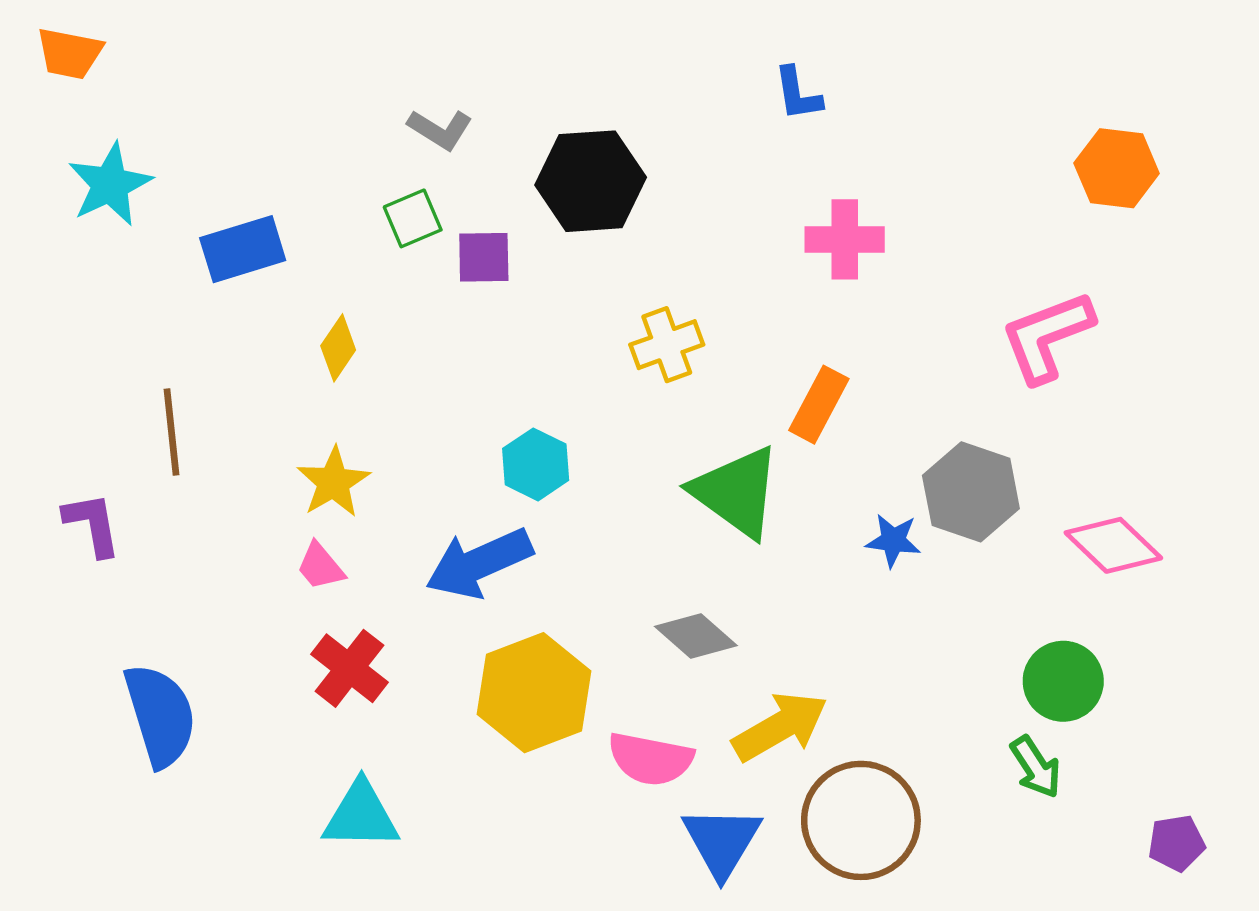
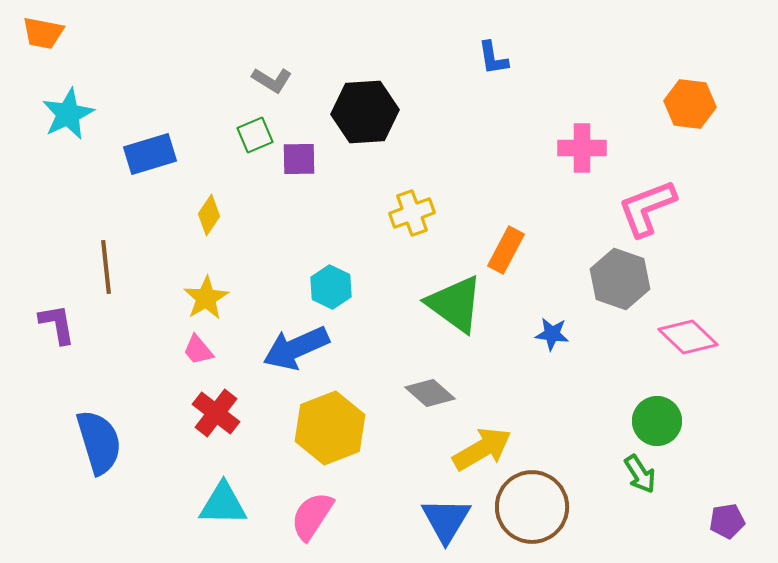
pink cross: (845, 239) -> (582, 148), moved
gray hexagon: (971, 492) -> (620, 279), moved
pink semicircle: (651, 759) -> (312, 516), moved, turned 112

